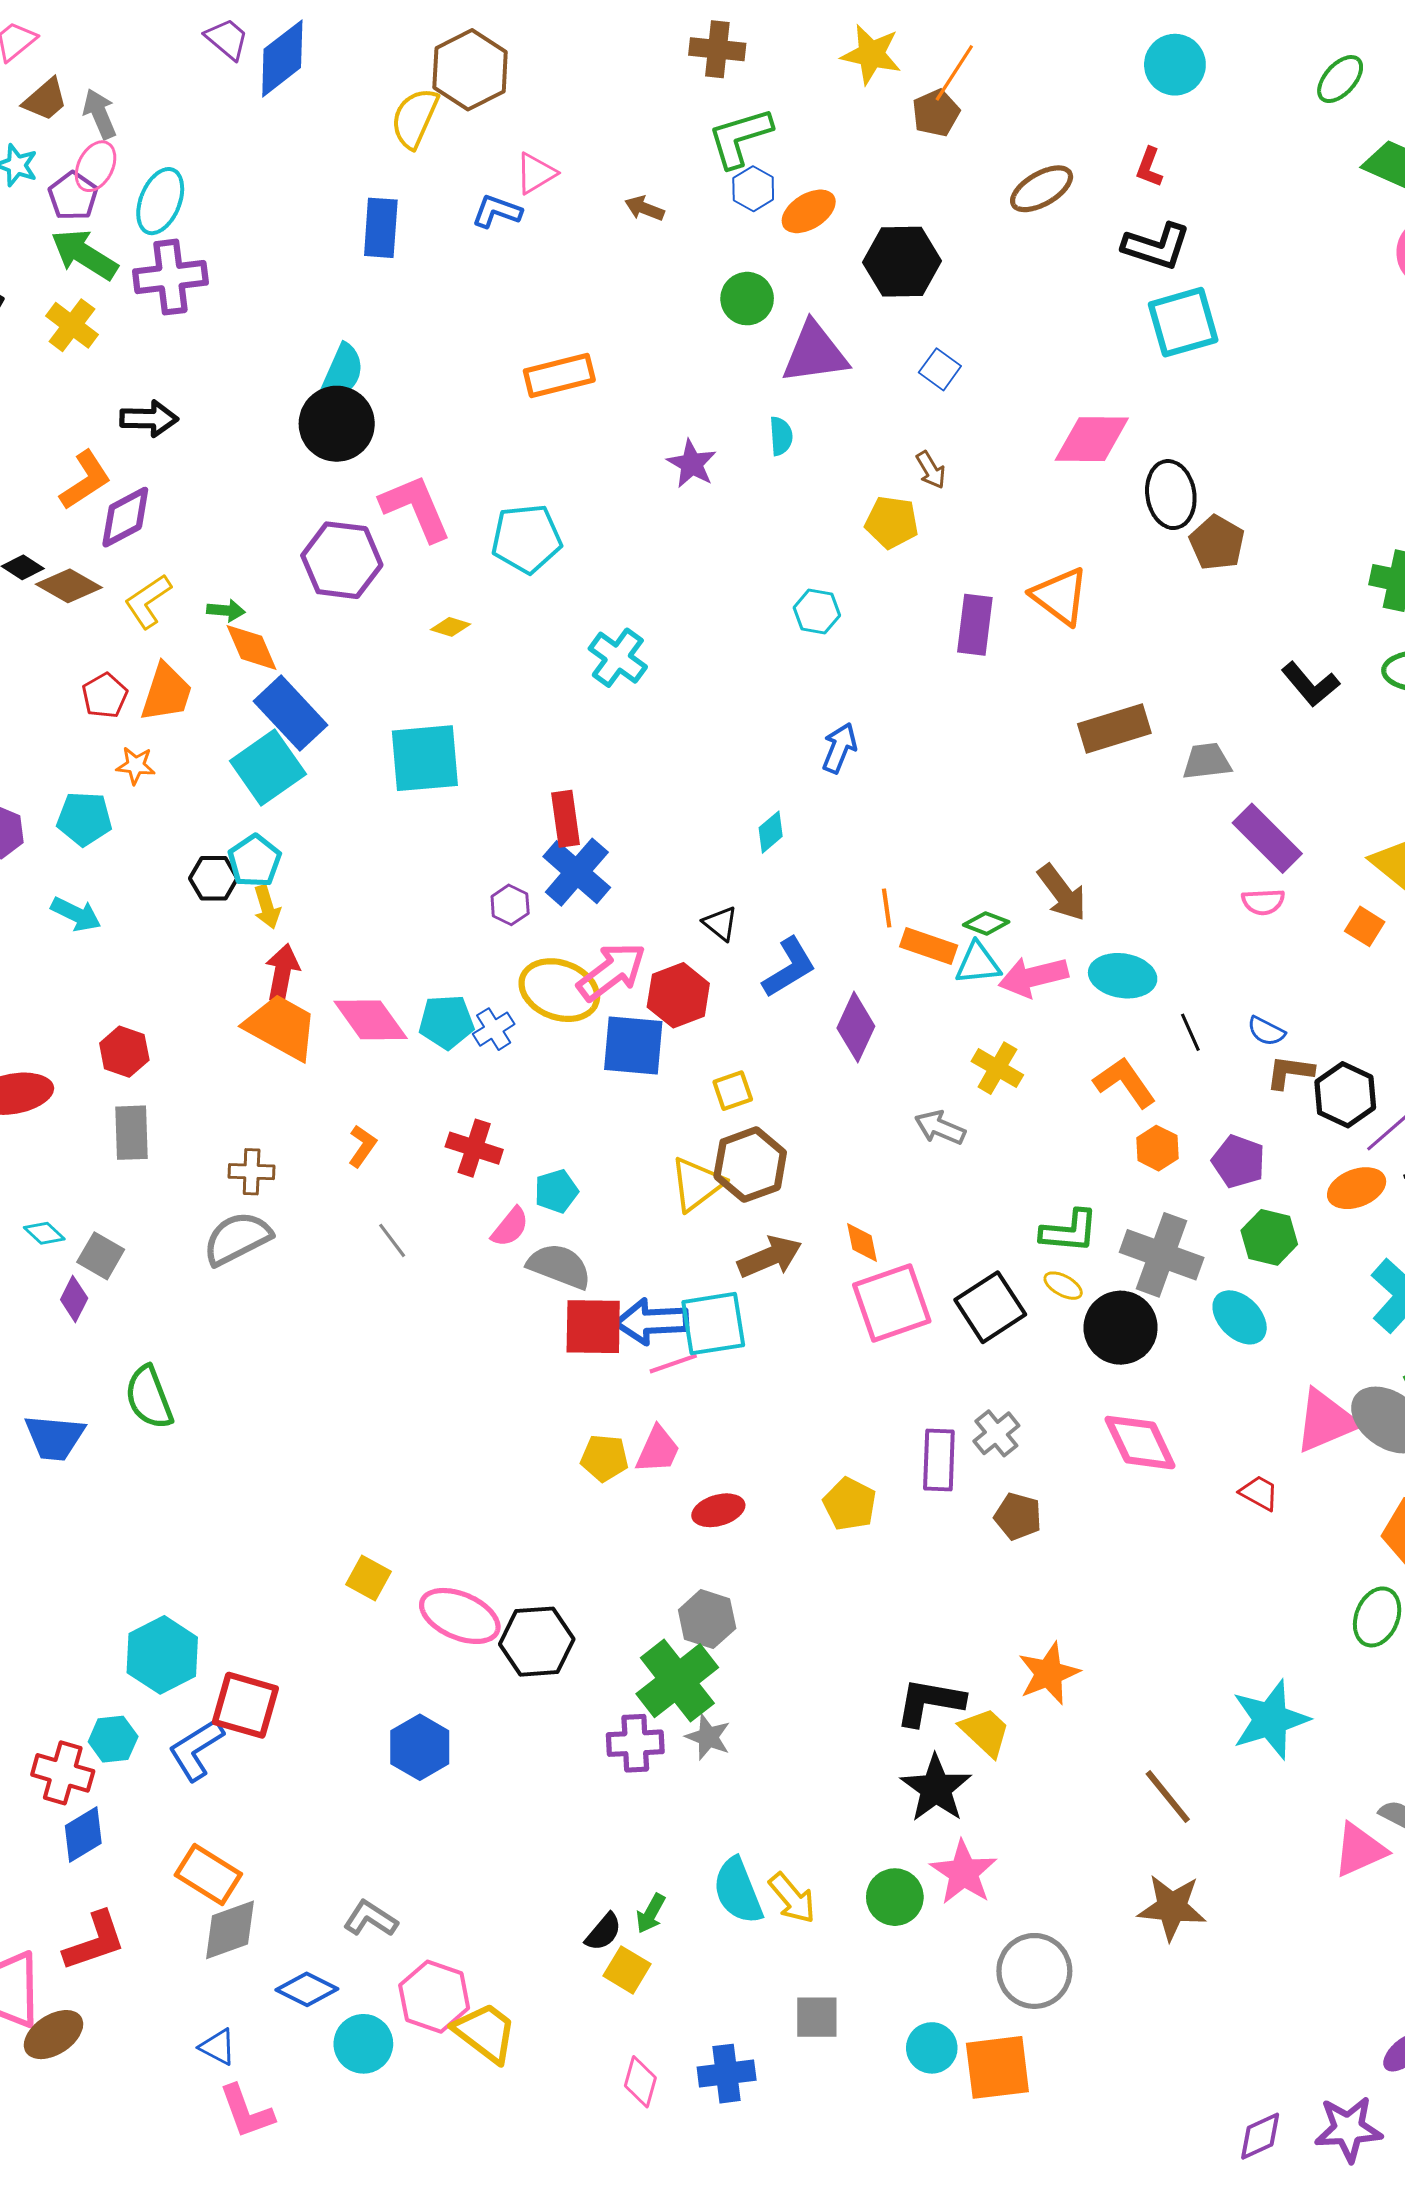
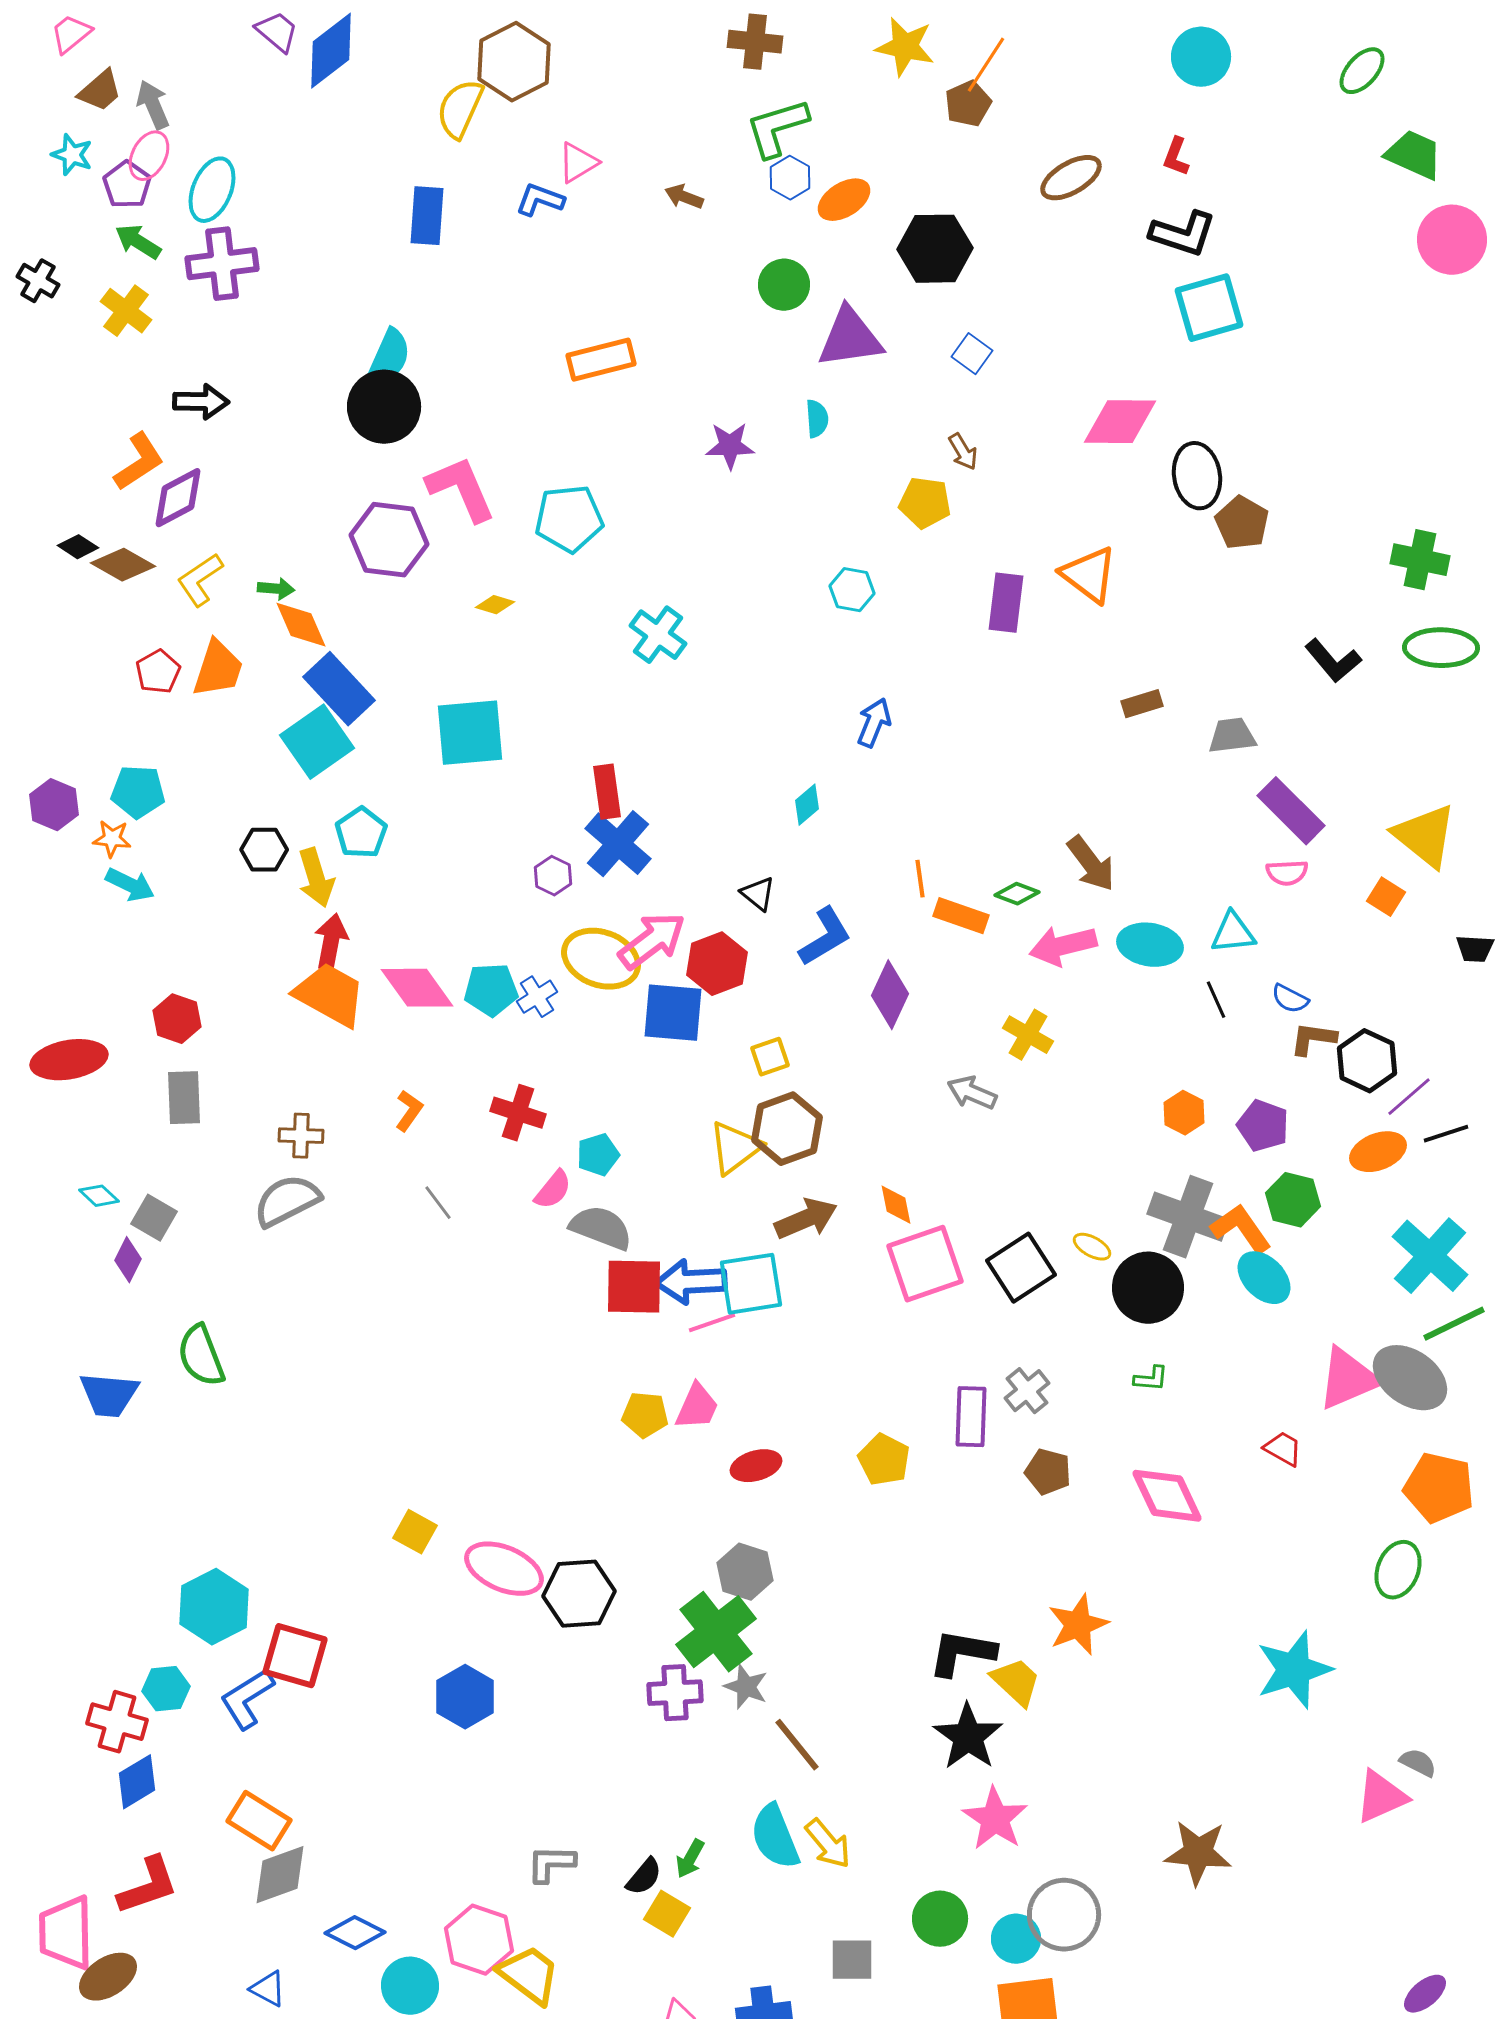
green arrow: (84, 254) -> (138, 242), size x0.7
purple star: (692, 464) -> (730, 446), turned -30
brown rectangle: (1114, 728) -> (1142, 704), size x0.6
orange star: (136, 765) -> (112, 839), moved
cyan pentagon: (255, 861) -> (361, 833), moved
yellow arrow: (267, 907) -> (316, 878), size x1.4
cyan triangle: (978, 963) -> (1233, 933), moved
orange L-shape: (1125, 1082) -> (1241, 1229), moved
green L-shape: (1069, 1231) -> (1151, 1379), moved, size x0.6
pink diamond: (1140, 1443) -> (1167, 1496), moved
brown line: (1168, 1797) -> (797, 1745), moved
green circle: (895, 1897) -> (940, 1919), moved
gray L-shape: (371, 1919) -> (551, 1864), moved, turned -32
cyan circle: (932, 2048) -> (1016, 1939), moved

